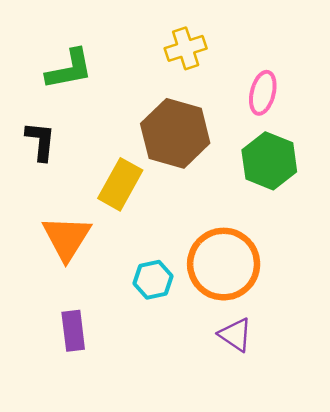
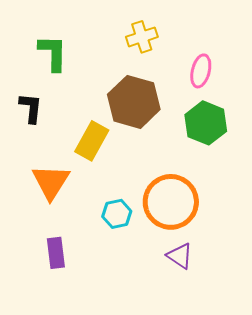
green L-shape: (69, 69) -> (53, 53), turned -78

